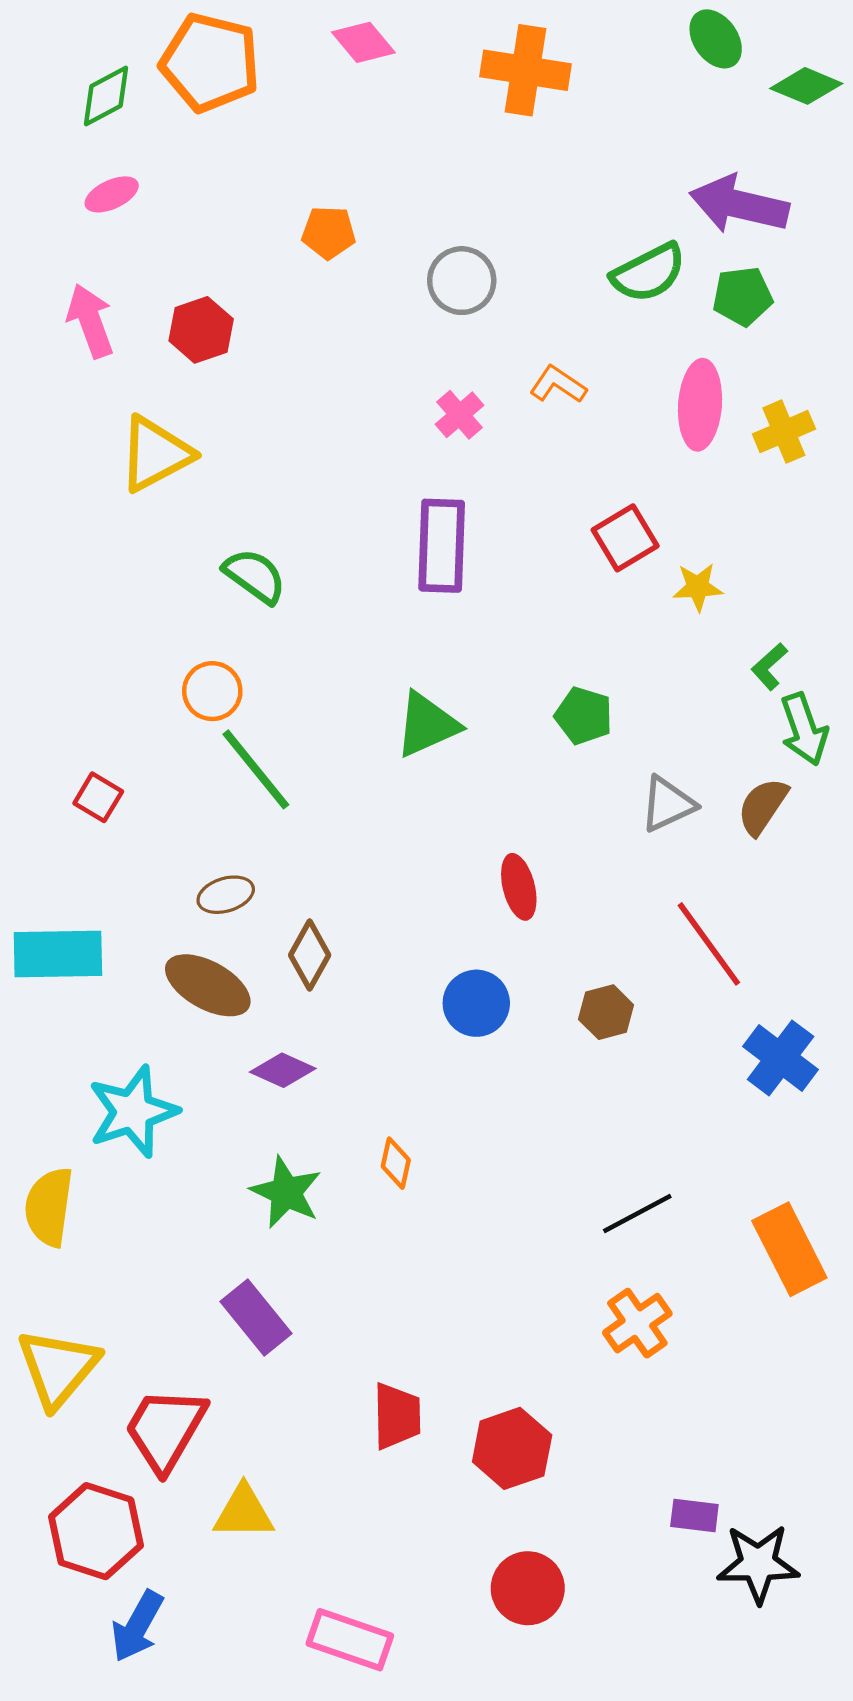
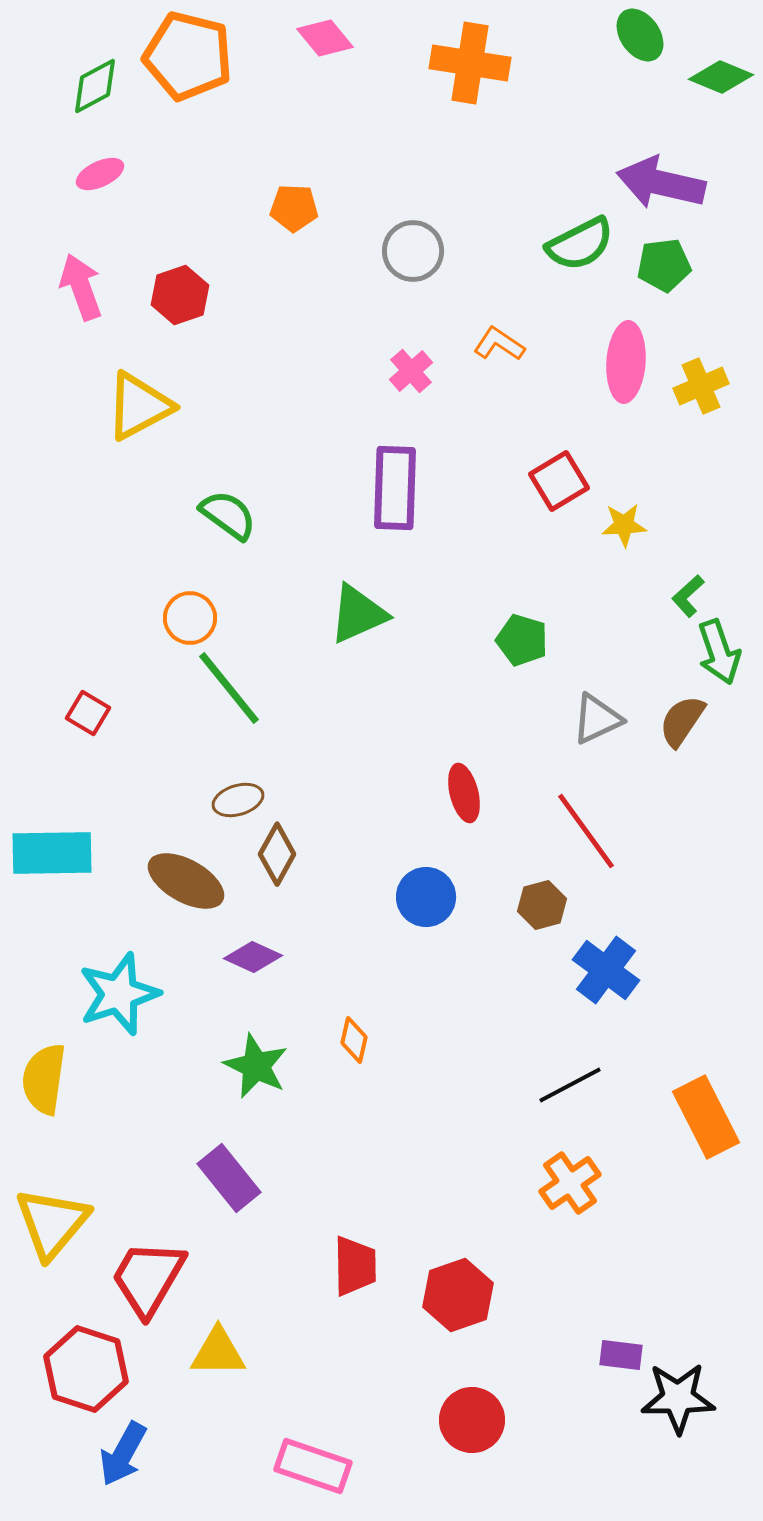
green triangle: (427, 725) -> (358, 614), moved
brown ellipse: (226, 895) -> (238, 800), moved
red line: (709, 944) -> (586, 831), moved
blue cross: (781, 1058) -> (606, 970), moved

